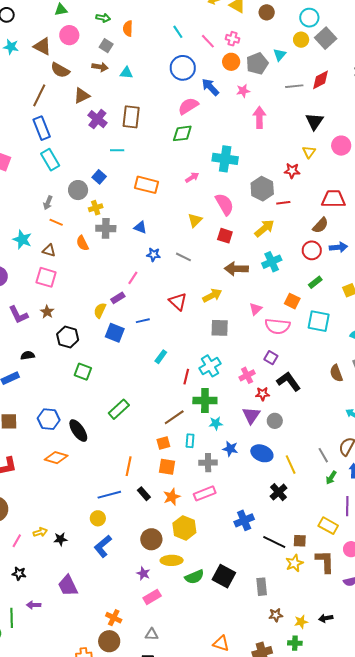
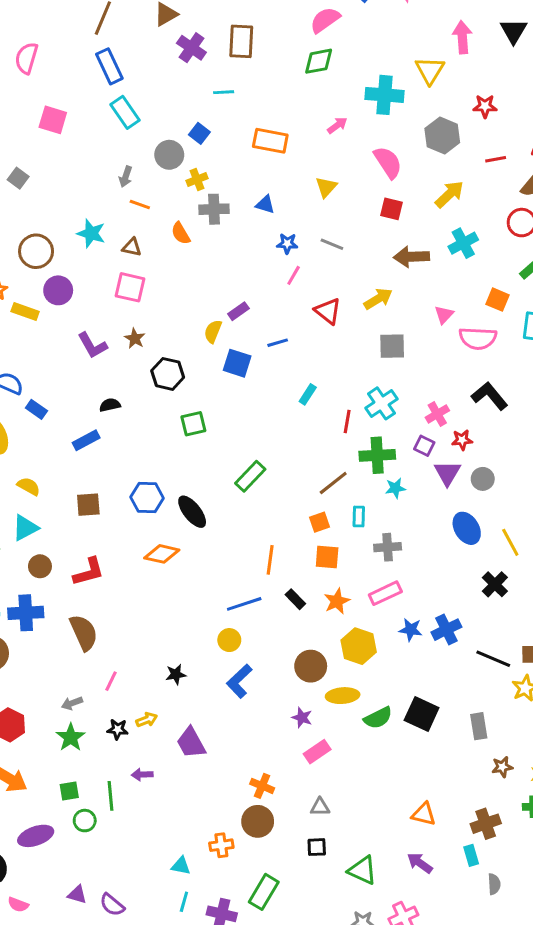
pink arrow: (259, 117) -> (462, 37), moved
yellow triangle: (309, 152) -> (430, 70), moved, size x1.5
red line: (283, 203) -> (496, 159), moved
yellow triangle: (195, 220) -> (326, 187), moved
pink line: (133, 278) -> (294, 275), moved
purple square: (271, 358) -> (424, 446), moved
green square: (83, 372) -> (193, 424), turned -30
black L-shape: (289, 381) -> (490, 396), moved
blue star: (230, 449) -> (411, 630), moved
blue ellipse: (262, 453) -> (467, 528), turned 40
yellow arrow: (40, 532) -> (147, 720), moved

